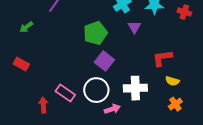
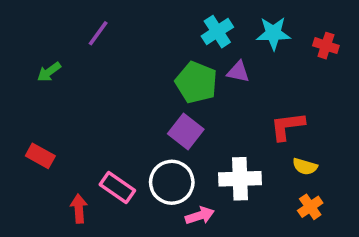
purple triangle: (134, 27) -> (238, 72), turned -48
green pentagon: (95, 33) -> (196, 82), moved, turned -30
red rectangle: (21, 64) -> (40, 156), moved

